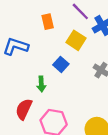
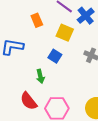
red semicircle: (24, 109) -> (29, 101), turned -54

